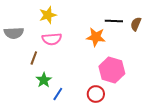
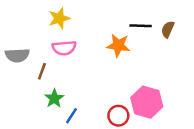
gray semicircle: (14, 33) -> (17, 55), moved
pink hexagon: (112, 70) -> (147, 102), moved

